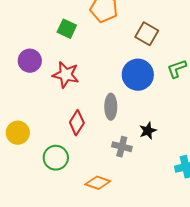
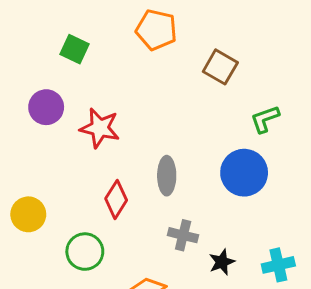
green square: (67, 29) -> (74, 49), moved
blue circle: (138, 75) -> (244, 173), moved
black star: (148, 131) -> (222, 262), moved

